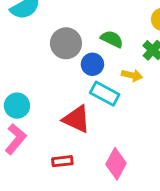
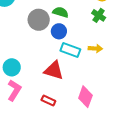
green semicircle: (112, 39) -> (60, 12), moved
yellow arrow: (132, 75) -> (95, 48), moved
red rectangle: (62, 161) -> (48, 101), turned 40

